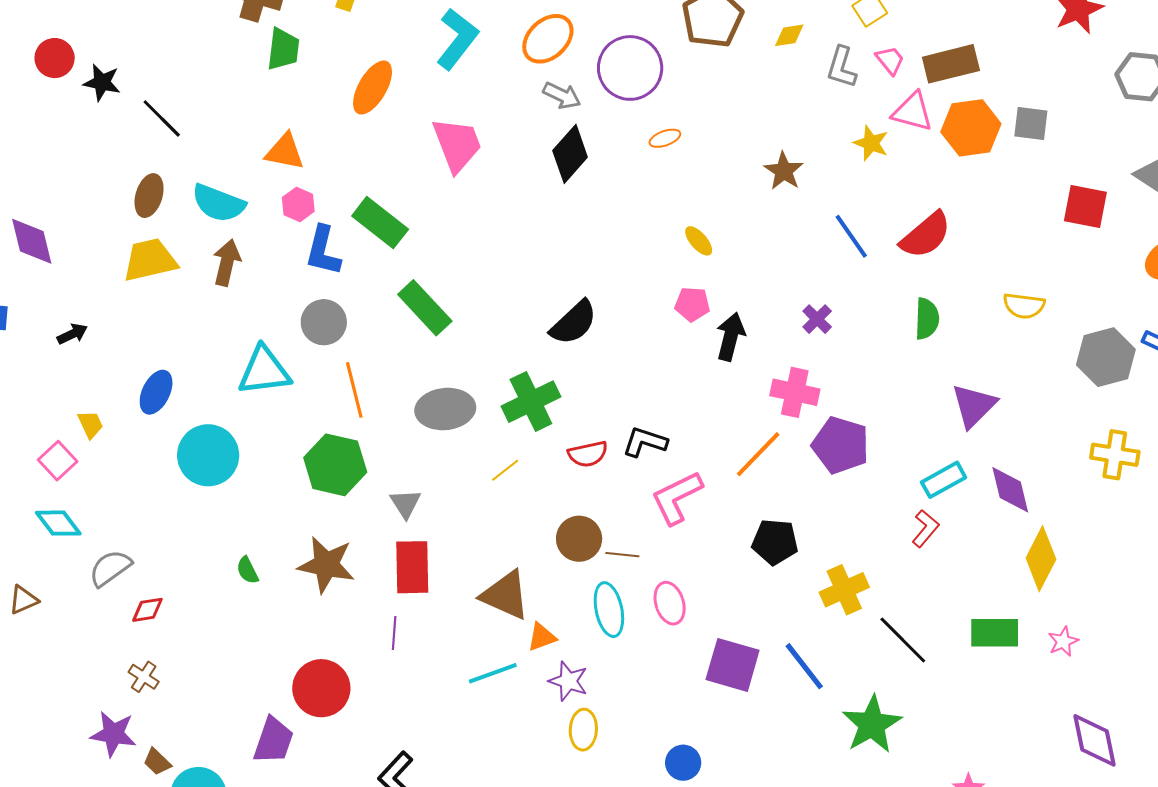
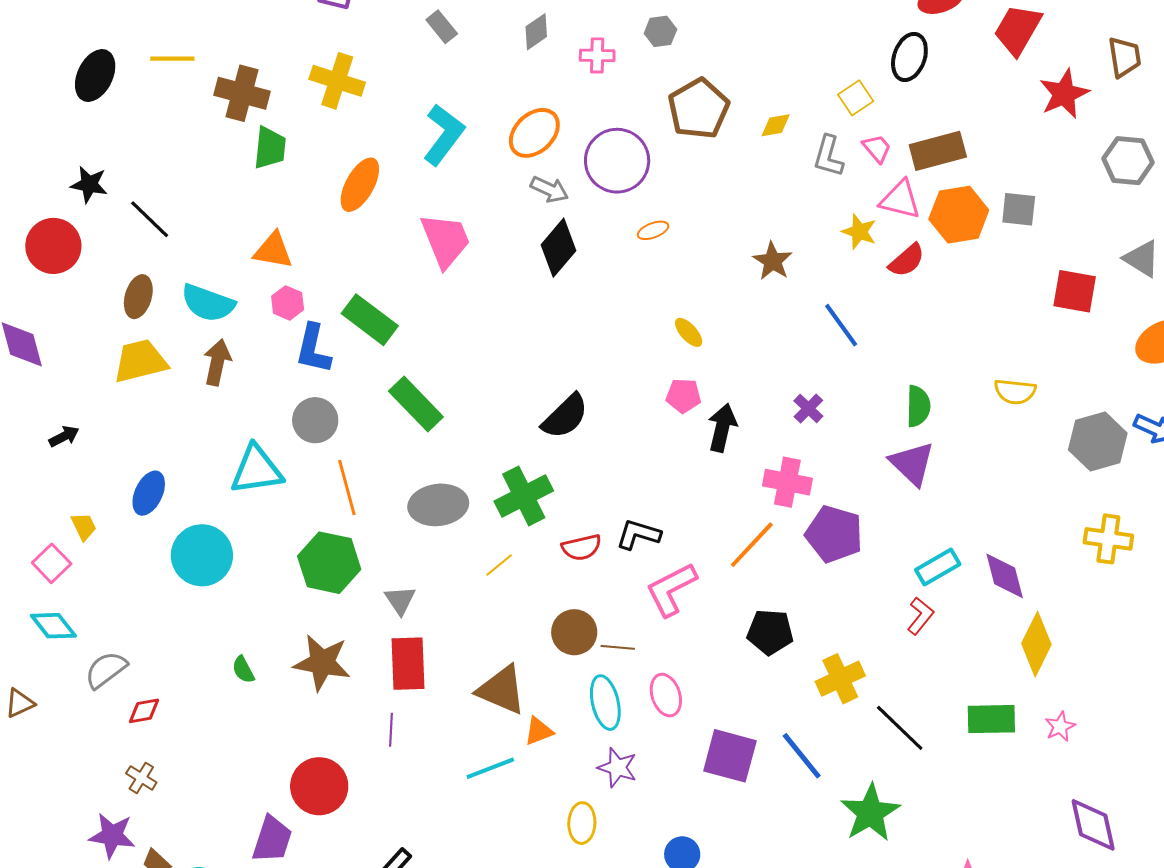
red circle: (55, 58) -> (53, 246), moved, size x1.4
red semicircle: (926, 235) -> (907, 260), moved, size x0.7
purple triangle: (974, 406) -> (912, 464), moved, turned -30
purple star: (568, 681) -> (617, 768), moved

